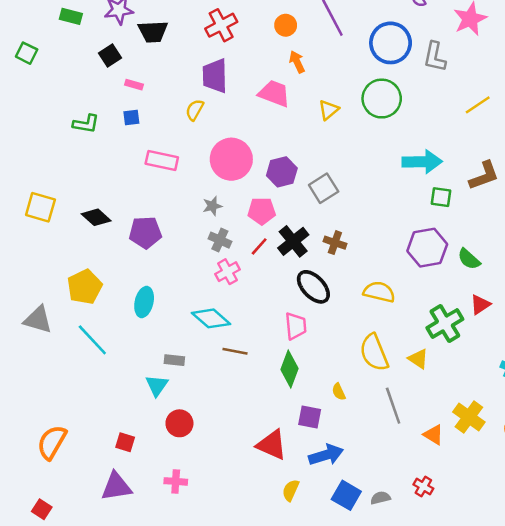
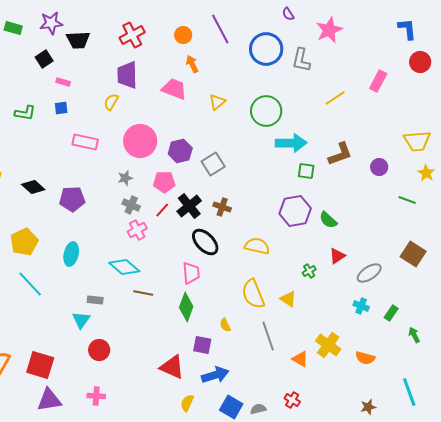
green circle: (382, 99) -> (266, 111), moved
green cross: (445, 323) -> (309, 271), size x0.5
red square: (125, 442) -> (40, 365), moved, size x1.8

